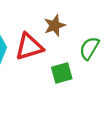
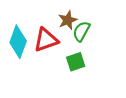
green semicircle: (89, 48) -> (81, 31), moved

